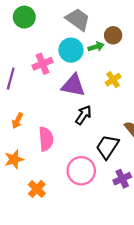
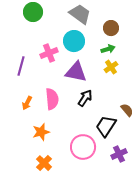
green arrow: (96, 47) -> (108, 49), moved
pink semicircle: (46, 139) -> (52, 99), moved
orange star: (14, 159) -> (41, 132), moved

